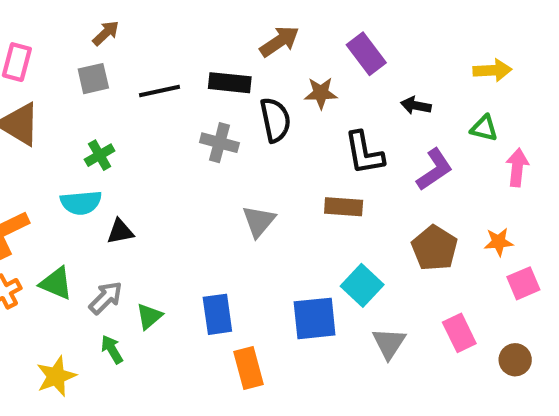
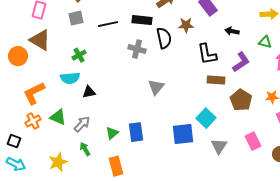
brown rectangle: (344, 207) -> (216, 80), moved
green triangle: (149, 316) -> (112, 133), moved
orange rectangle: (248, 368) -> (116, 166), moved

